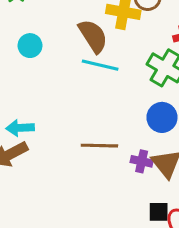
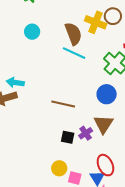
purple cross: (142, 161) -> (86, 133), moved, turned 32
black square: (159, 212) -> (68, 137), moved

